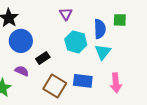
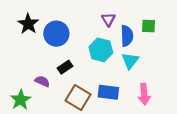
purple triangle: (66, 14) -> (108, 20), moved
blue circle: (21, 41) -> (56, 34), moved

